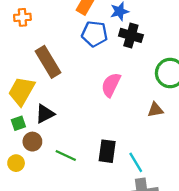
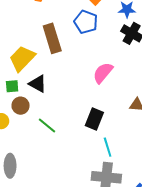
blue pentagon: (95, 34) -> (86, 22), moved
black triangle: (45, 114) -> (38, 84), turned 42
black rectangle: (107, 151) -> (94, 119), moved

